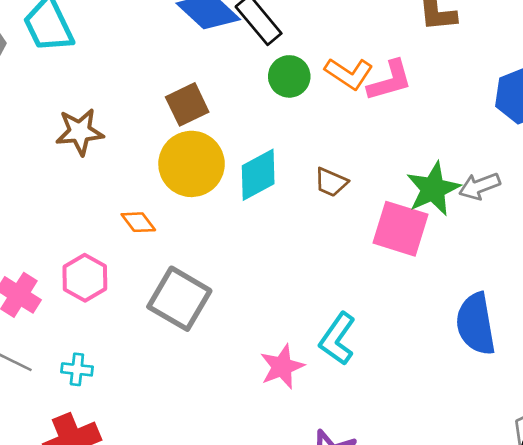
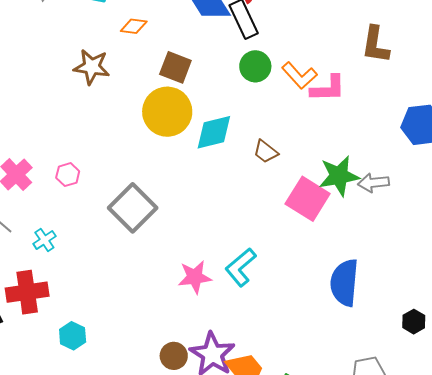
brown square: (187, 104) -> (175, 67), turned 32
orange diamond: (138, 222) -> (134, 26), moved, turned -60
pink hexagon: (85, 278) -> (68, 175), size x0.7
cyan cross: (77, 369) -> (44, 240), turned 35

